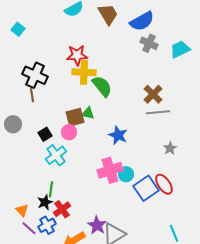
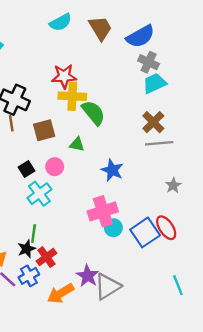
cyan trapezoid: (180, 49) -> (154, 83), moved
brown square: (75, 117) -> (44, 130), moved
cyan circle: (126, 174) -> (113, 228), moved

